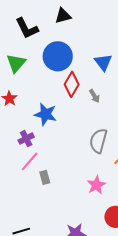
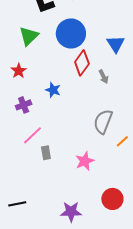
blue star: (46, 114) -> (53, 90), size x0.7
purple cross: (26, 139) -> (24, 105), moved
pink star: (96, 185) -> (85, 161), moved

